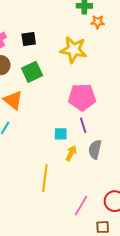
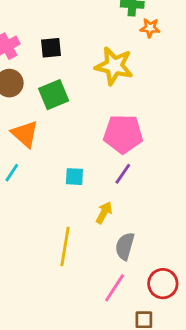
purple line: (83, 125) -> (123, 174), turned 49
cyan square: (61, 134) -> (74, 177), moved
gray semicircle: (95, 149) -> (125, 246), moved

